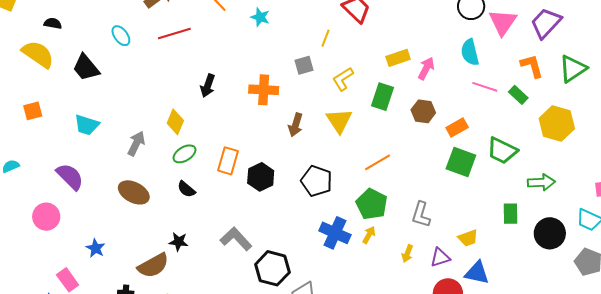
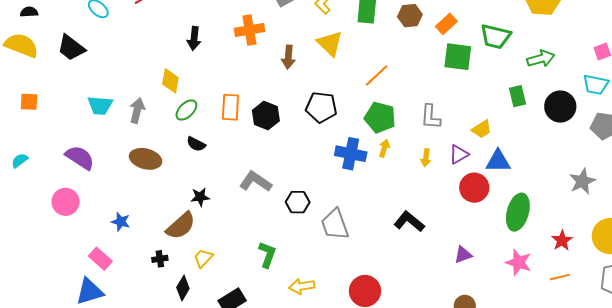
orange square: (33, 111) -> (29, 102), turned 30
cyan trapezoid: (87, 125) -> (100, 105), moved
black hexagon: (272, 268) -> (298, 202), size x0.7

